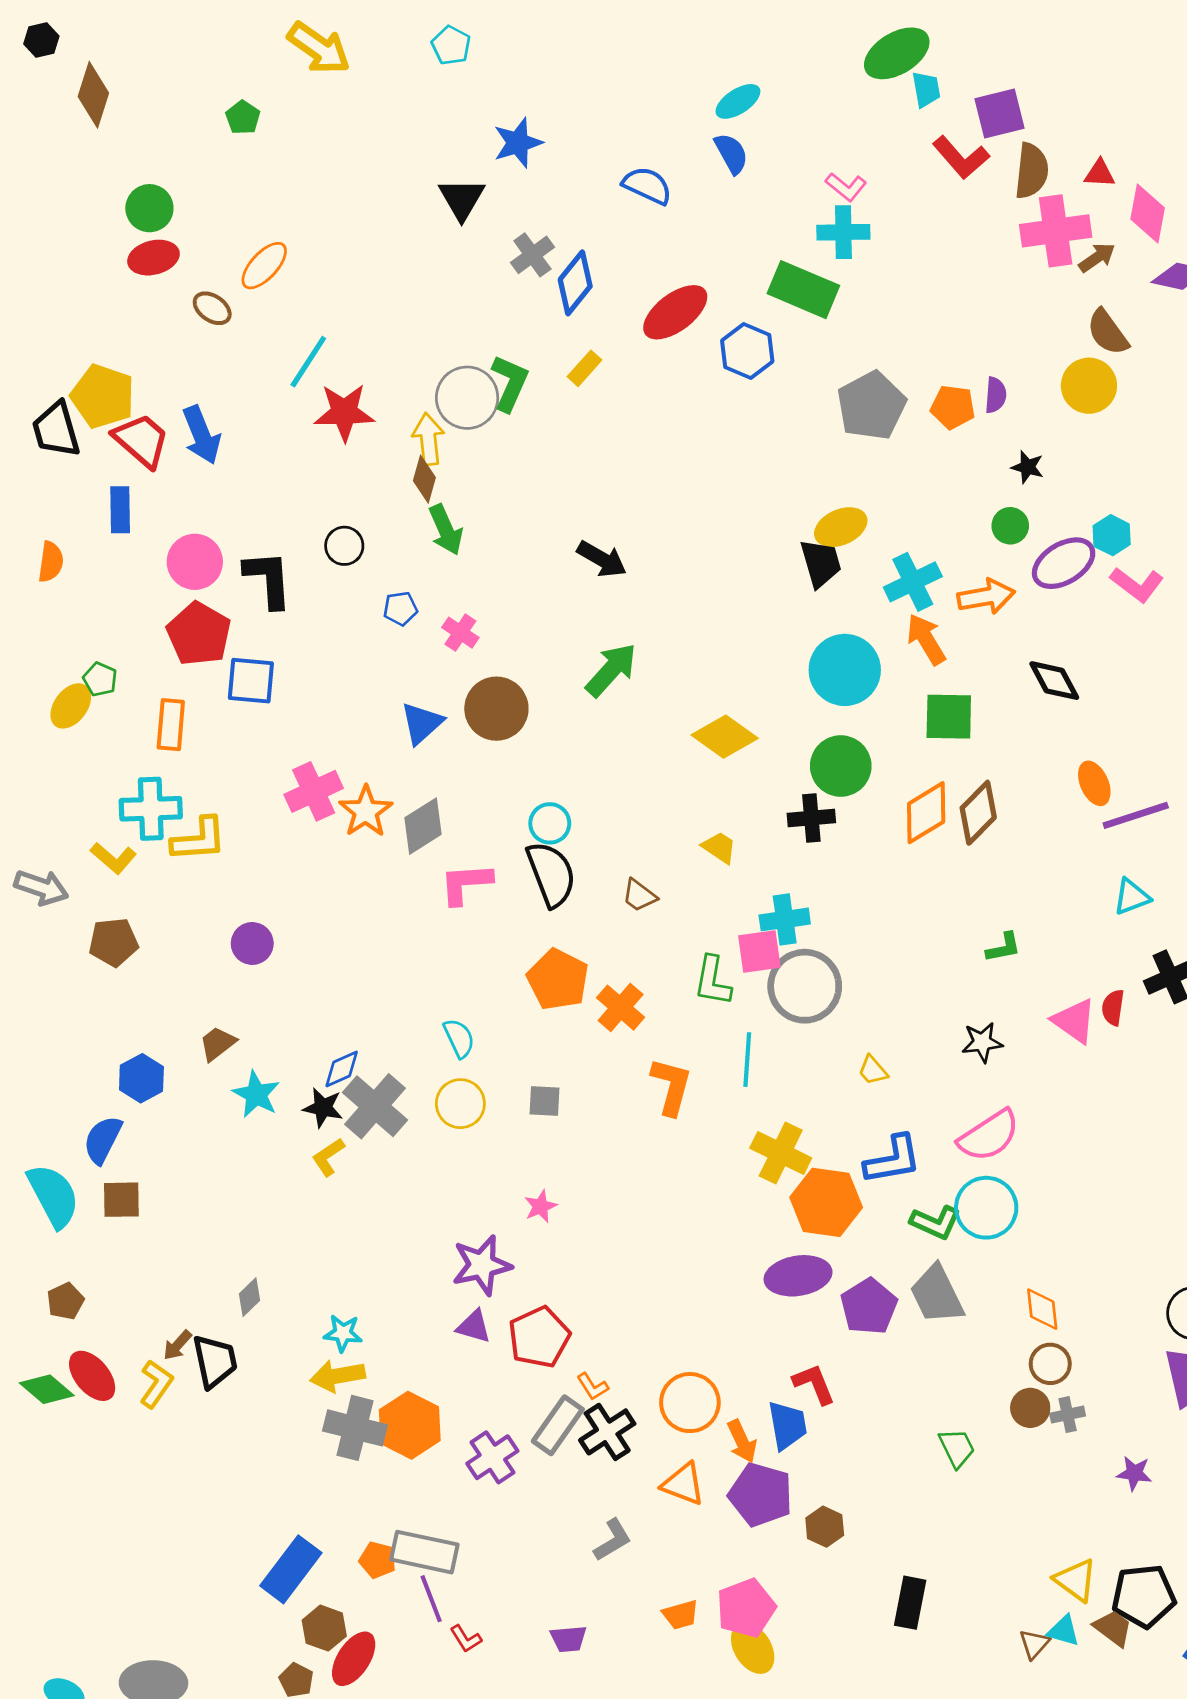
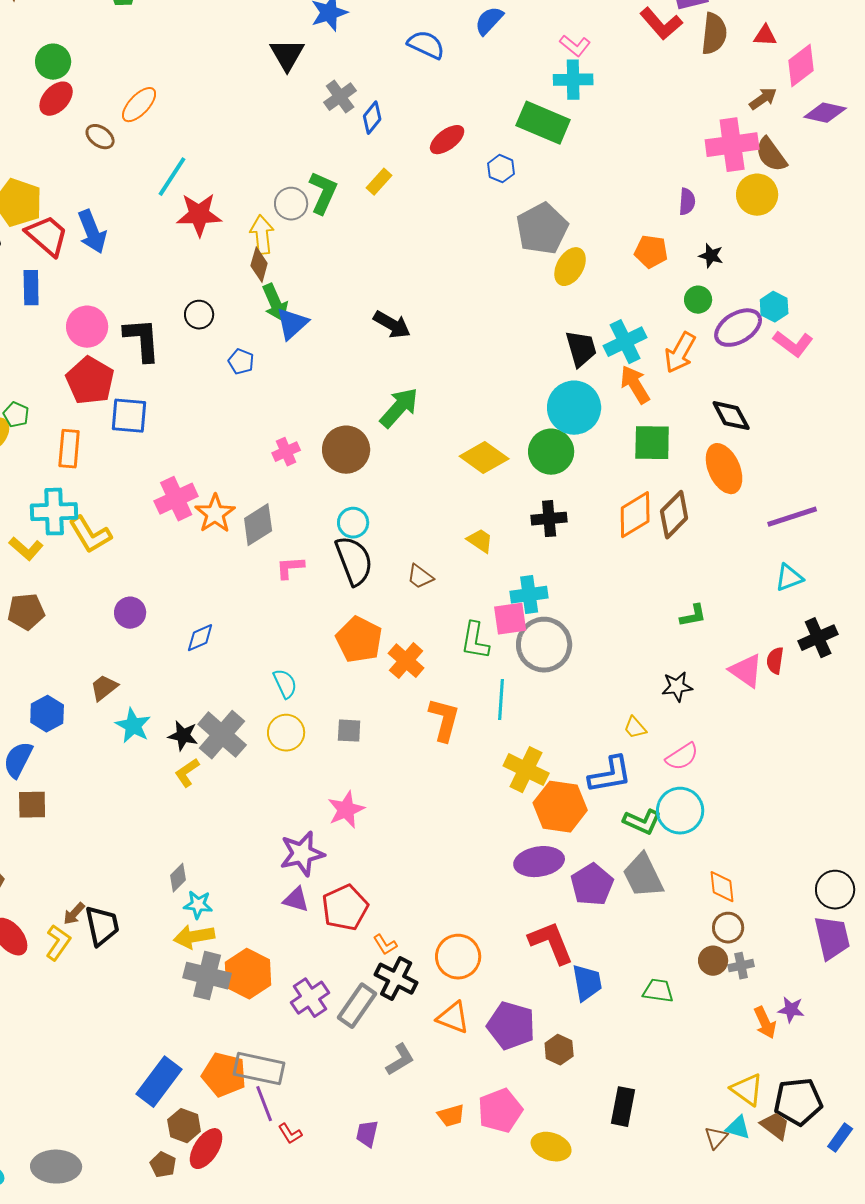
blue semicircle: (731, 153) -> (489, 21), turned -108
pink diamond: (1148, 214) -> (801, 66), turned 42
pink cross: (1056, 231) -> (732, 145), moved
red ellipse: (153, 258) -> (56, 99), turned -33
blue diamond: (575, 283) -> (372, 118), size x0.7
red ellipse: (675, 312) -> (447, 140), size x0.7
blue hexagon: (747, 351) -> (501, 169), size x0.7
gray circle: (467, 398) -> (291, 204), size x0.7
gray pentagon: (871, 406) -> (542, 229), moved
orange pentagon: (953, 407) -> (651, 252), moved
yellow ellipse: (841, 527) -> (570, 267), moved, turned -36
black trapezoid: (821, 563) -> (581, 349), moved
orange arrow: (986, 597) -> (680, 353), turned 129
blue pentagon: (400, 609) -> (241, 362), turned 30
pink cross: (460, 633) -> (286, 452), moved, turned 32
brown circle: (496, 709) -> (346, 450), moved
blue triangle: (422, 723) -> (292, 324), moved
green circle: (841, 766) -> (551, 452), moved
orange ellipse: (1094, 783) -> (724, 469), moved, size x1.5
yellow L-shape: (199, 839) -> (90, 535), turned 63
pink L-shape: (466, 883) -> (290, 568), size x0.7
blue diamond: (342, 1069) -> (200, 638), moved
yellow trapezoid: (873, 1070) -> (635, 728), moved
pink semicircle: (989, 1136) -> (682, 757), size x0.7
pink star: (540, 1206) -> (346, 810), size x1.5
gray diamond: (250, 1297) -> (178, 878), moved
red L-shape: (814, 1384) -> (551, 943), size x1.4
gray rectangle: (558, 1425) -> (357, 1006), moved
blue trapezoid: (787, 1425) -> (587, 983), moved
black cross: (607, 1432) -> (396, 979), turned -30
orange arrow: (742, 1441) -> (765, 1023), moved
green trapezoid: (957, 1448) -> (658, 991), turned -56
orange pentagon: (378, 1560) -> (224, 1075), size x1.6
purple trapezoid: (568, 1639) -> (367, 1134), turned 108
yellow ellipse: (753, 1648) -> (551, 1147), moved, turned -39

